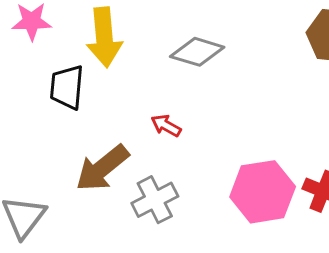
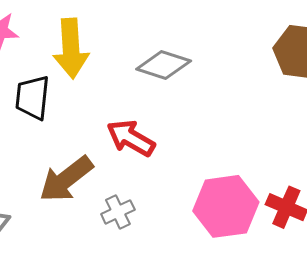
red arrow: (166, 126) -> (131, 138), size x1.6
gray cross: (155, 200) -> (118, 212), size x0.7

